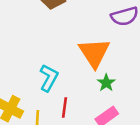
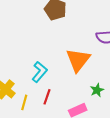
green star: (106, 83) -> (97, 90), moved

